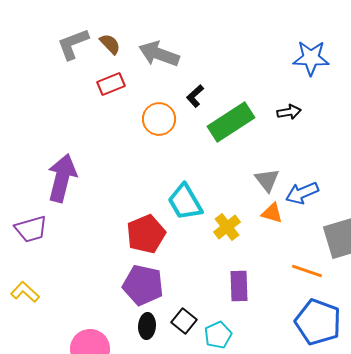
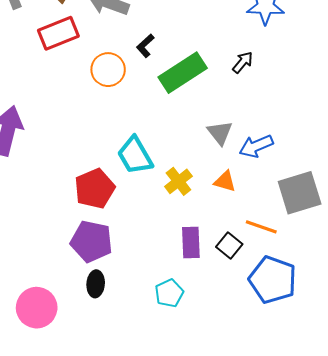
red rectangle: (111, 84) -> (58, 33), size x1.4
black arrow: (289, 112) -> (243, 62), turned -40
orange triangle: (272, 213) -> (225, 181), moved
black square: (184, 321) -> (229, 246), moved

